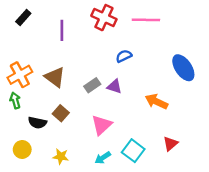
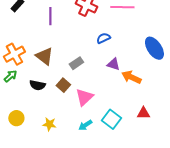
purple triangle: (114, 86) -> (113, 64), moved
green arrow: (15, 100) -> (10, 76), turned 64
brown square: (61, 113) -> (63, 85), moved
black semicircle: (37, 123) -> (37, 85), moved
red triangle: (171, 144) -> (143, 113), turned 40

